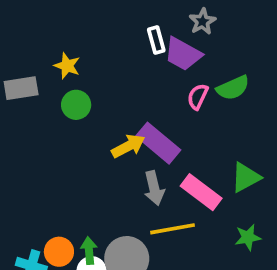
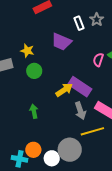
white rectangle: (156, 40) -> (79, 23), moved
purple trapezoid: (183, 54) -> (61, 42), moved
green arrow: (89, 251) -> (34, 111), moved

